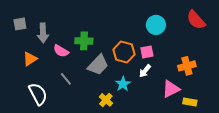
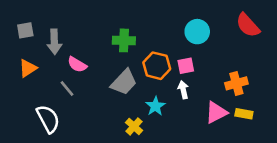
green cross: (84, 41) -> (124, 40), moved
orange triangle: (30, 59) -> (28, 68), moved
white arrow: (145, 71) -> (183, 90), turned 128
gray line: (66, 79) -> (67, 88), moved
yellow rectangle: (190, 102) -> (244, 114), moved

